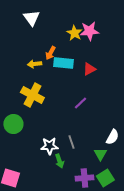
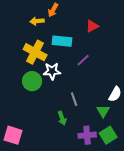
cyan rectangle: (63, 63) -> (62, 41), moved
green circle: (13, 124) -> (32, 81), moved
white star: (49, 146) -> (52, 71), moved

